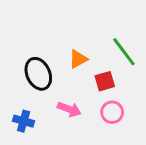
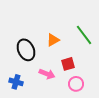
red square: (105, 81) -> (68, 64), moved
pink circle: (112, 112) -> (76, 84), moved

